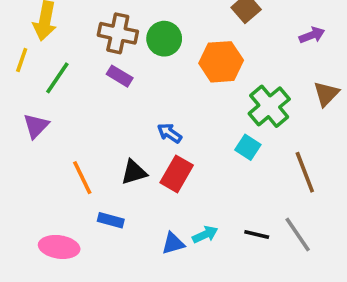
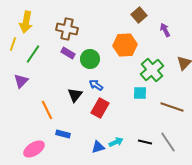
purple arrow: (312, 35) -> (165, 30), moved, turned -96
green circle: (164, 39) -> (90, 59), moved
cyan square: (248, 147) -> (140, 93), turned -32
black triangle: (134, 172) -> (75, 95), moved, turned -35
brown line: (305, 172) -> (172, 107), turned -50
pink ellipse: (59, 247) -> (34, 149), turned -40

